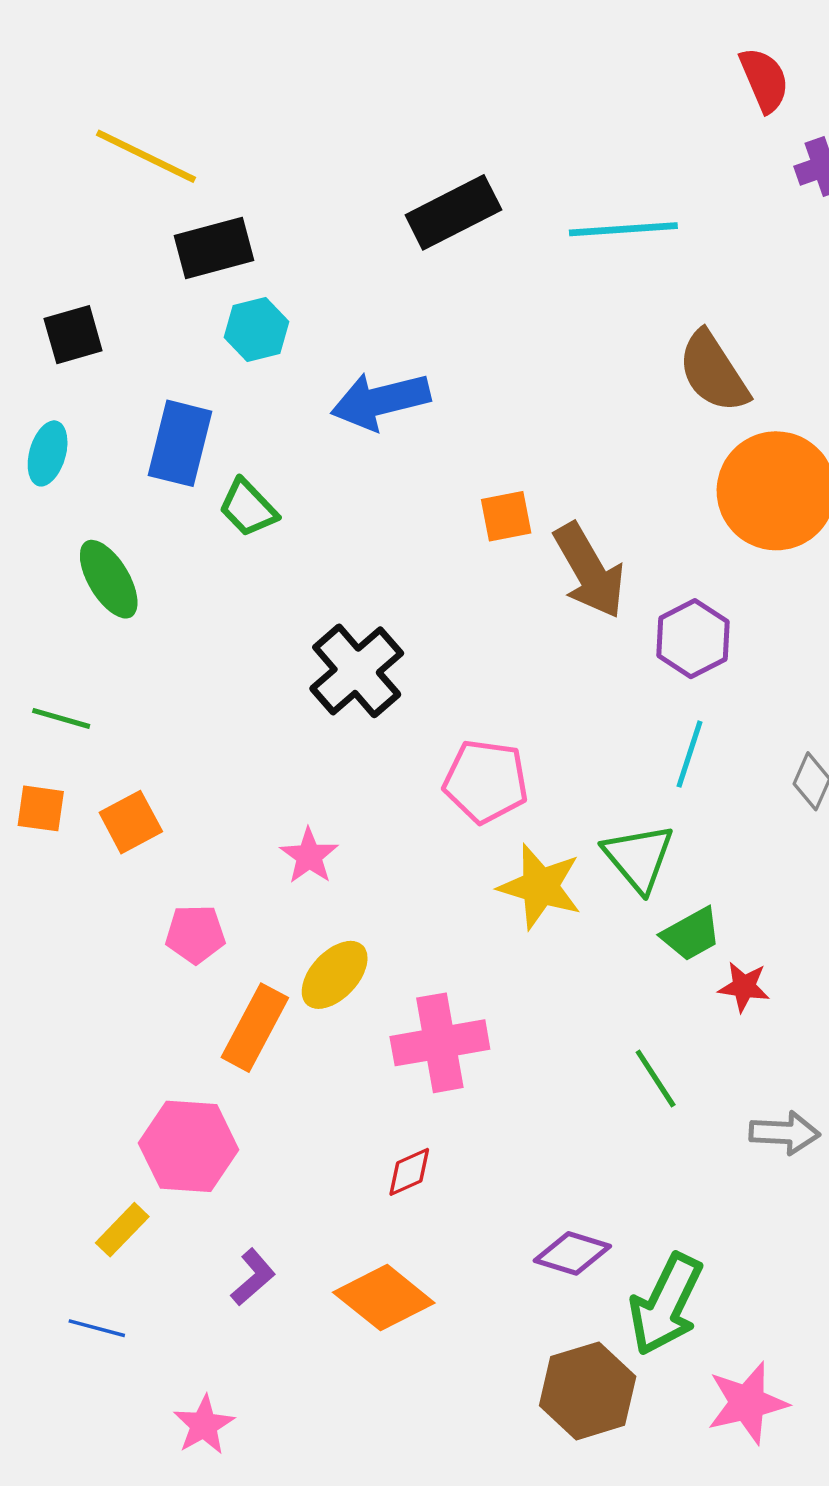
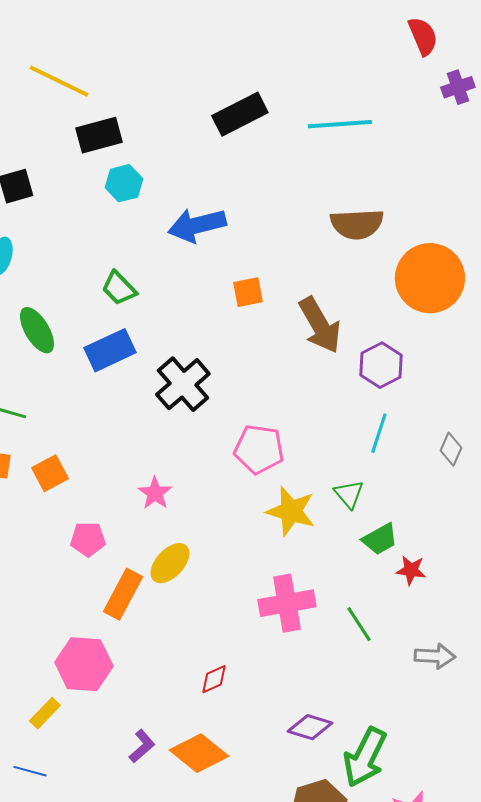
brown semicircle: (713, 372) -> (357, 224), moved, turned -60
blue rectangle: (180, 443) -> (110, 350), moved, turned 51
orange square: (506, 516) -> (248, 292), moved
green triangle: (639, 858) -> (349, 494), size x0.7
pink cross: (440, 1043) -> (287, 603), moved
purple L-shape: (253, 1277) -> (142, 746), moved

